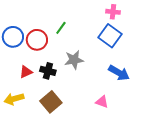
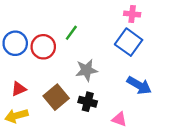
black cross: (48, 71) -> (88, 102), moved
red triangle: (26, 72) -> (19, 89), moved
brown square: (51, 102) -> (56, 97), moved

